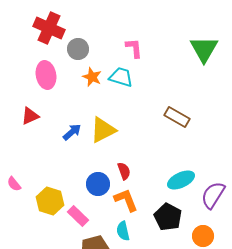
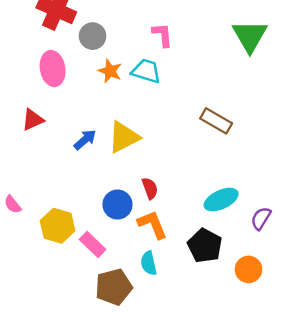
purple semicircle: (213, 195) -> (261, 218), size x0.7

